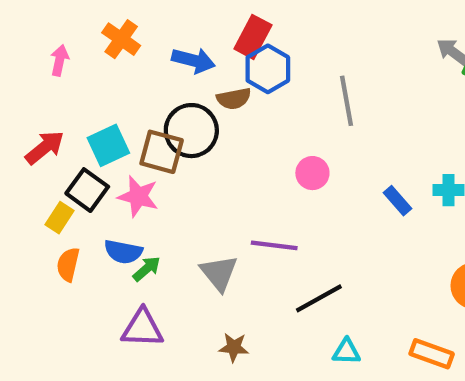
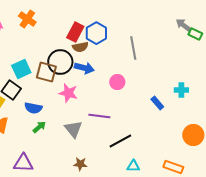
red rectangle: (253, 37) -> (75, 32), moved
blue arrow: (193, 60) -> (84, 68), moved
pink star: (138, 196) -> (68, 93), moved
blue rectangle: (397, 201) -> (157, 103), moved
blue semicircle: (123, 252) -> (33, 108), moved
purple triangle: (142, 328) -> (23, 163), moved

